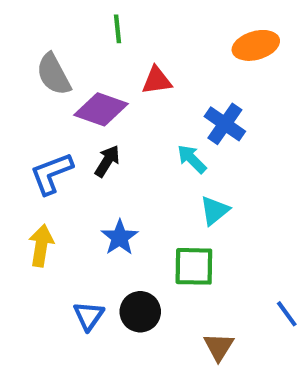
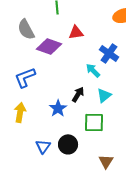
black arrow: (107, 161) -> (78, 94), moved

